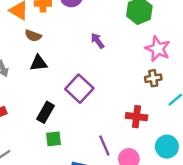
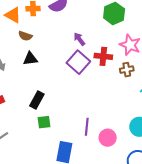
purple square: (79, 89) -> (78, 62), moved
red cross: (137, 117) -> (103, 56), moved
purple line: (104, 145) -> (87, 127), turned 30

